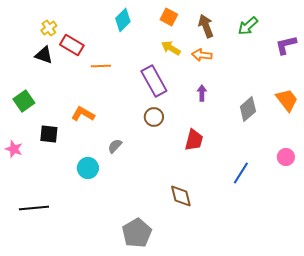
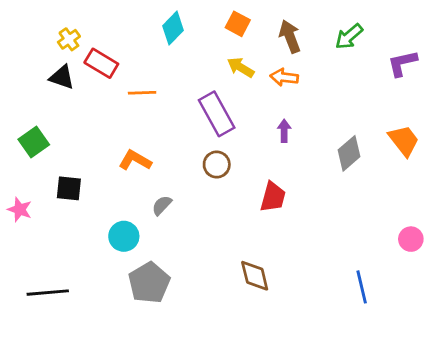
orange L-shape: (83, 114) -> (135, 160), moved
pink circle: (286, 157) -> (411, 239), moved
blue line: (241, 173) -> (362, 287), moved, turned -45
gray pentagon: (137, 233) -> (149, 283), moved

